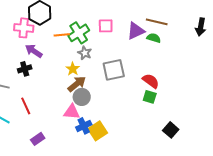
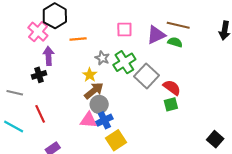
pink cross: (24, 28) -> (38, 32), turned 36
green cross: (79, 33) -> (124, 62), moved
purple arrow: (34, 51) -> (48, 56), turned 54
gray square: (114, 70) -> (147, 76), moved, turned -35
green square: (150, 97) -> (171, 104), turned -32
blue cross: (84, 126) -> (104, 120), moved
black square: (171, 130) -> (215, 139), moved

